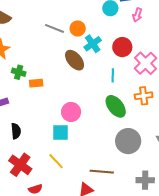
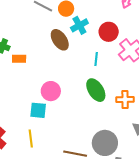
orange cross: (144, 96) -> (125, 99), moved
gray circle: (128, 141) -> (105, 143), moved
yellow line: (56, 161) -> (31, 139), turned 30

